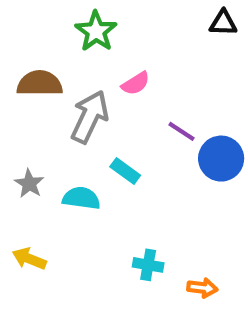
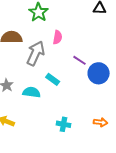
pink semicircle: (136, 83) -> (58, 37), turned -48
orange arrow: (202, 288) -> (101, 122), moved

